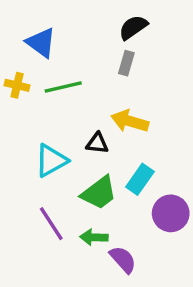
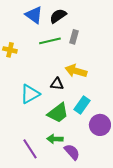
black semicircle: (133, 27) -> (58, 16), moved
blue triangle: (41, 43) -> (34, 15), moved
green line: (63, 87) -> (50, 41), moved
purple line: (51, 224) -> (30, 149), moved

